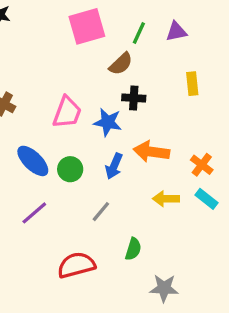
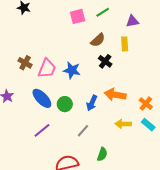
pink square: (87, 26) -> (78, 16), size x0.7
green line: (139, 33) -> (103, 12), moved, turned 32
yellow rectangle: (192, 84) -> (125, 44), moved
black cross: (134, 98) -> (105, 61), turned 32
pink trapezoid: (67, 112) -> (47, 68), moved
blue star: (108, 122) -> (72, 70), moved

